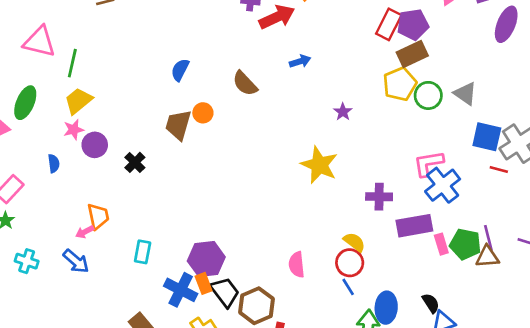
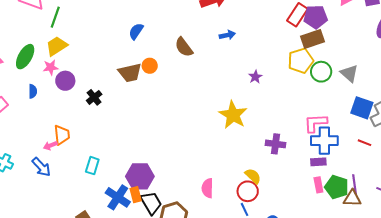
green ellipse: (25, 103) -> (25, 57), moved
brown trapezoid: (178, 125) -> (130, 73), turned -125
red line: (499, 170) -> (365, 143), moved
blue cross: (443, 185) -> (324, 141), turned 32
purple rectangle: (414, 226) -> (318, 162), moved, size x0.6

